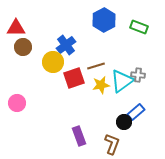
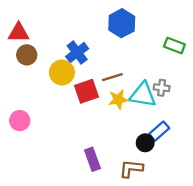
green rectangle: (139, 27) -> (174, 46), moved
cyan triangle: (122, 81) -> (143, 95), turned 45
brown L-shape: (112, 144) -> (131, 169), turned -105

